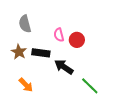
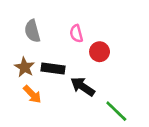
pink semicircle: (59, 35) -> (76, 34), moved
orange arrow: (26, 85) -> (32, 94), moved

